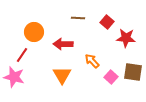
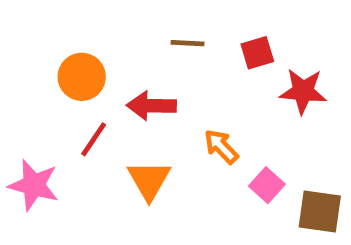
red square: (107, 22) -> (257, 53), turned 32
red line: (22, 55) -> (94, 139), moved
brown square: (133, 72) -> (320, 211), moved

